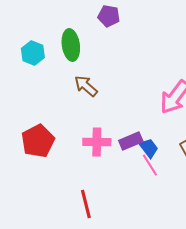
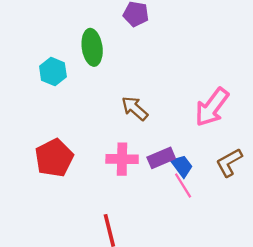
cyan hexagon: (33, 53) -> (53, 72), moved
brown arrow: (86, 86) -> (135, 108), moved

